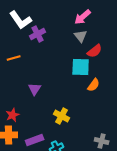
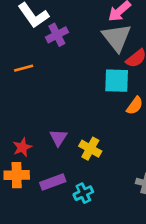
gray triangle: (81, 36) -> (117, 38), size x1.6
purple triangle: (35, 89) -> (58, 138), moved

